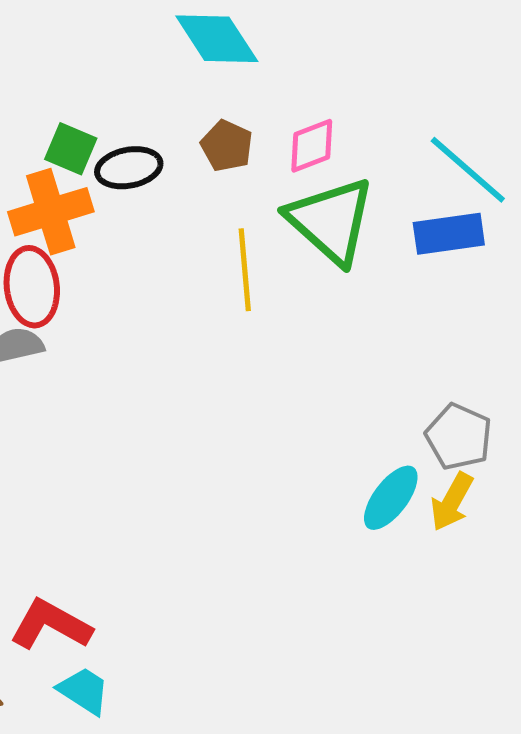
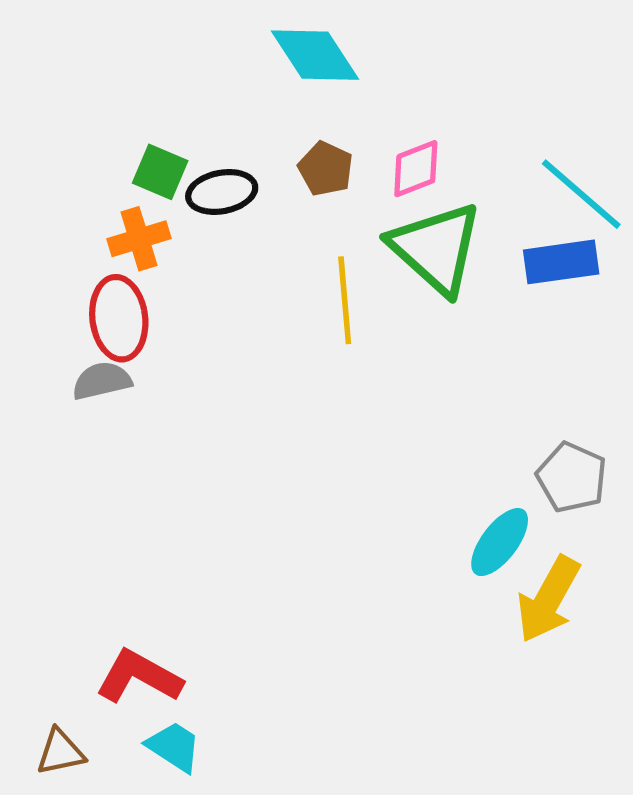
orange cross: (51, 212) -> (139, 239), size x0.7
yellow arrow: (452, 502) -> (548, 599), moved, size x1.4

